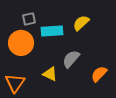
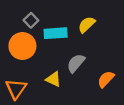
gray square: (29, 19) -> (31, 20), turned -32

